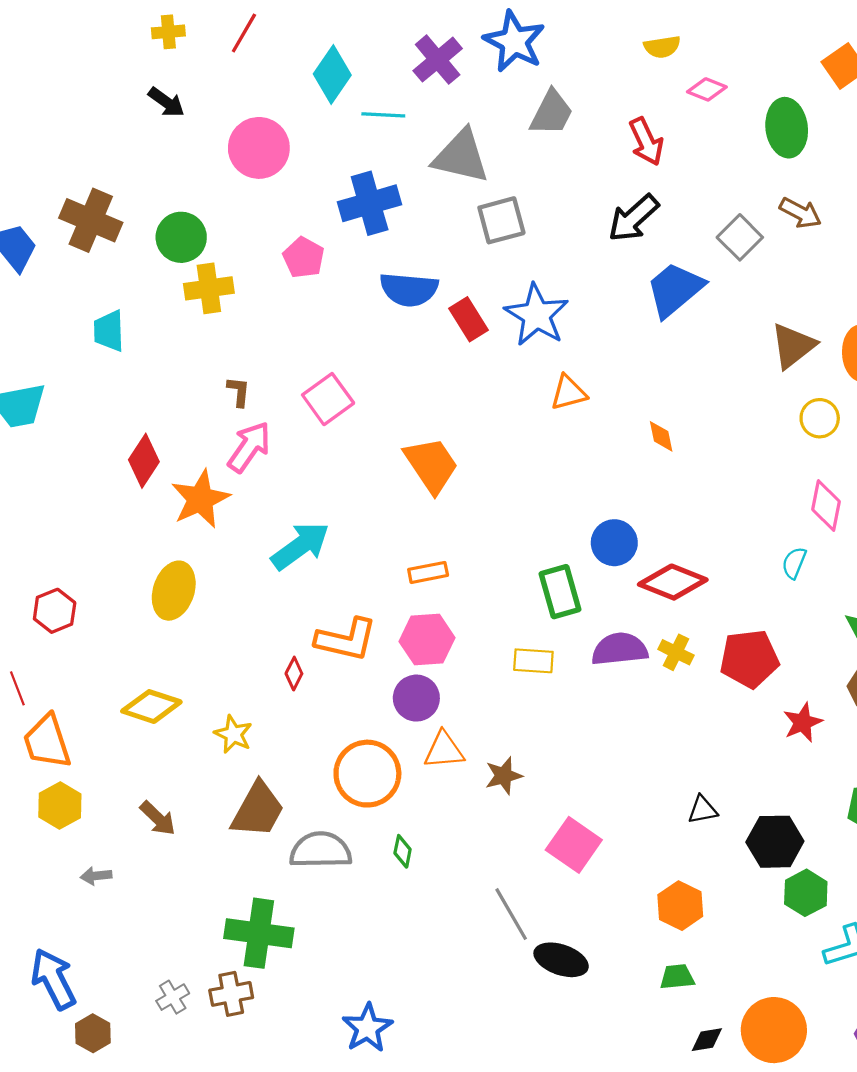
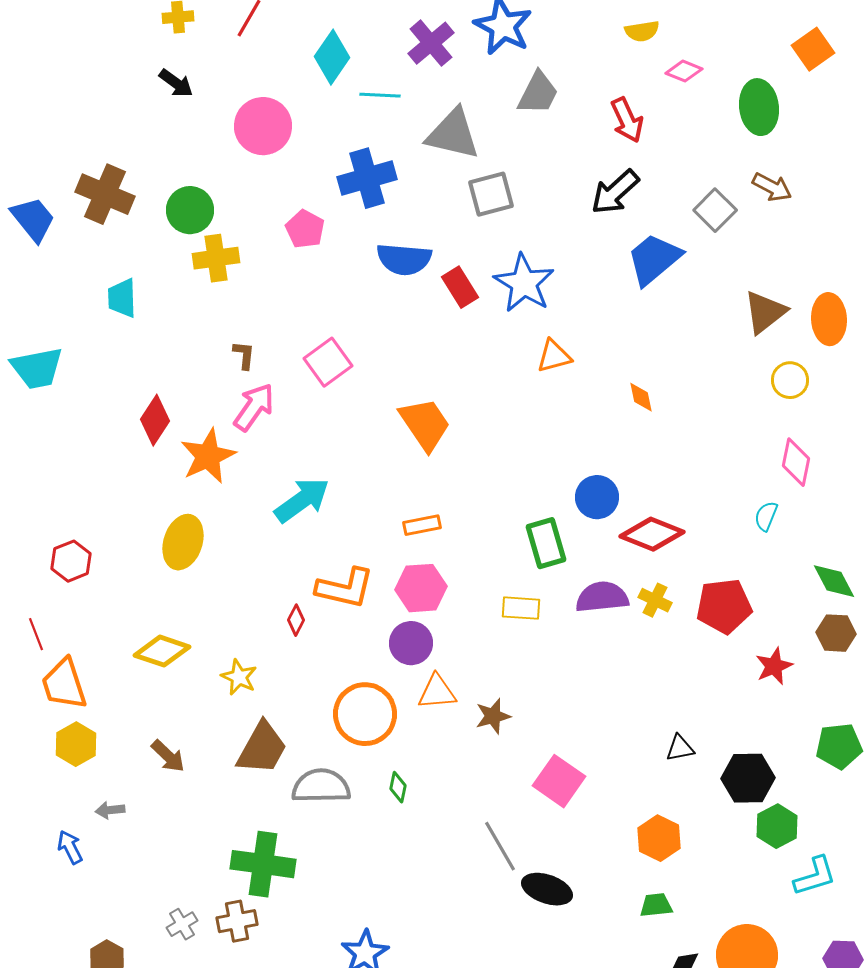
blue arrow: (53, 979) -> (70, 847), moved, size x0.6

